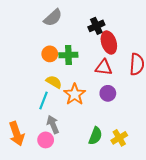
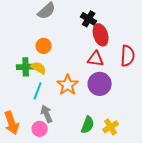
black cross: (96, 26) -> (89, 19), turned -35
green cross: (68, 55) -> (26, 67), moved
yellow semicircle: (54, 82) -> (39, 68), moved
purple circle: (108, 93) -> (100, 84), size x1.5

